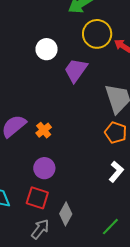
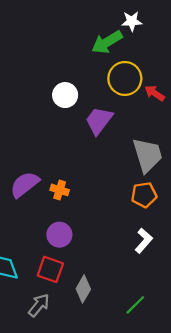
orange cross: (44, 130) -> (60, 190), turned -35
orange pentagon: (116, 133) -> (144, 195), turned -30
gray arrow: (40, 229) -> (39, 305), moved

